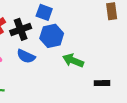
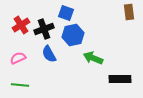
blue semicircle: (26, 56) -> (49, 54), turned 36
black rectangle: (102, 83) -> (120, 79), size x1.5

